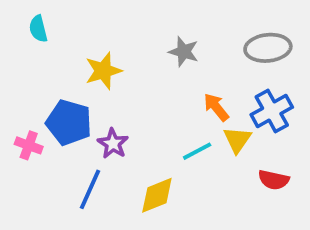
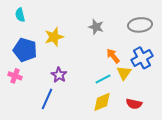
blue pentagon: (69, 122) -> (25, 50), moved
red semicircle: (274, 180) -> (134, 104), moved
yellow diamond: (157, 195) -> (102, 102), moved

